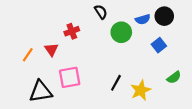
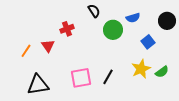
black circle: (164, 16) -> (167, 21), moved
pink square: (70, 77) -> (81, 78), moved
yellow star: (141, 90) -> (141, 69), moved

